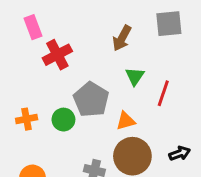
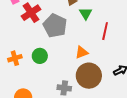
green triangle: (135, 76) -> (86, 13), moved
gray pentagon: (91, 100) -> (55, 26), moved

